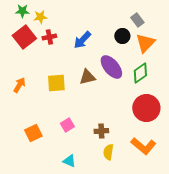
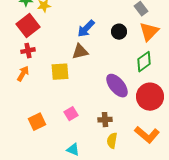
black circle: (122, 36) -> (119, 32), moved
red cross: (49, 37) -> (28, 51), moved
purple ellipse: (111, 67) -> (117, 86), moved
brown triangle: (87, 77) -> (80, 52), moved

